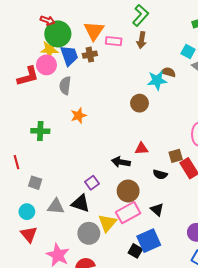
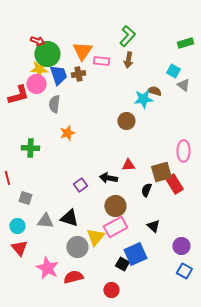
brown square: (176, 156) -> (161, 172), size x1.5
black semicircle: (160, 174) -> (146, 190), turned 96
purple square: (92, 183) -> (80, 185), moved
black triangle: (157, 210) -> (153, 226), moved

